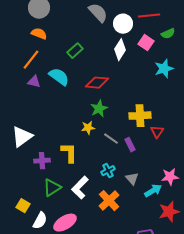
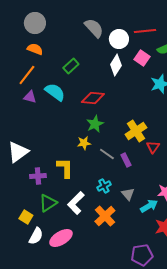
yellow cross: (140, 116) -> (136, 131), turned -30
yellow square: (23, 206) -> (26, 217), moved

